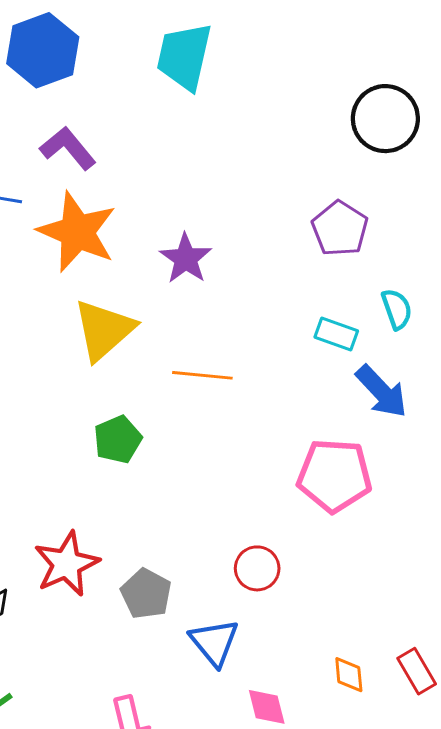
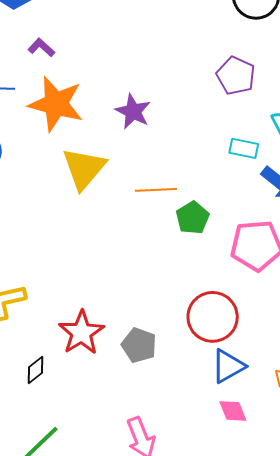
purple L-shape: (68, 148) -> (41, 47), size x0.7
green pentagon: (118, 439) -> (193, 218), moved
red circle: (257, 568) -> (213, 317), size x1.6
blue triangle: (214, 642) -> (228, 366), moved, turned 48

